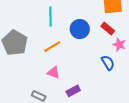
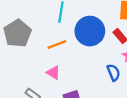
blue circle: (80, 29) -> (90, 31), size x1.4

